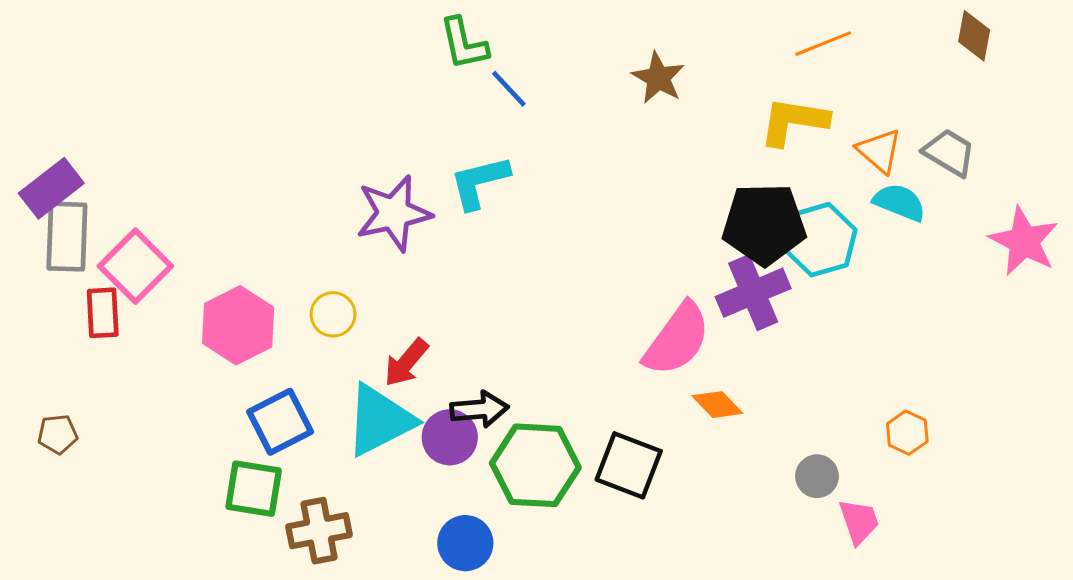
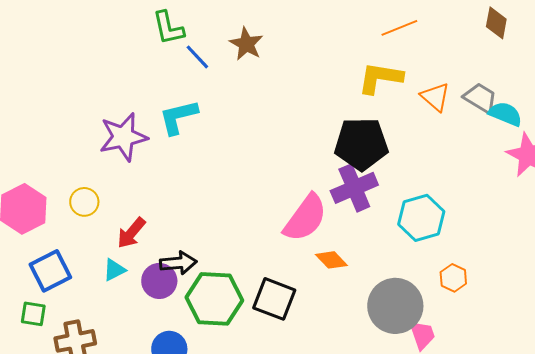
brown star: (658, 78) -> (246, 44), moved
cyan semicircle: (899, 202) -> (505, 114), moved
cyan hexagon: (820, 240) -> (421, 218), moved
cyan triangle: (380, 420) -> (114, 270), size x0.5
gray circle: (817, 476) -> (395, 306), size x2.0
green square: (254, 489) -> (33, 314), size x0.7

